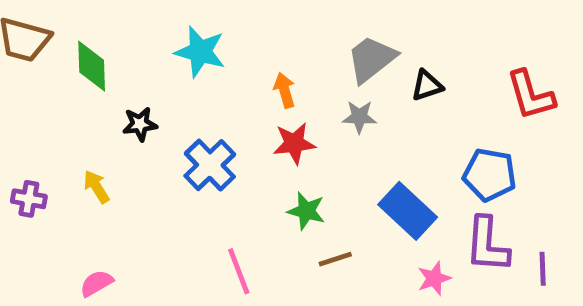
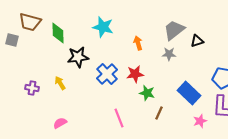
black star: (140, 124) -> (78, 57), size x1.5
red star: (294, 143) -> (135, 74), moved
brown line: (335, 259) -> (159, 113), turned -48

